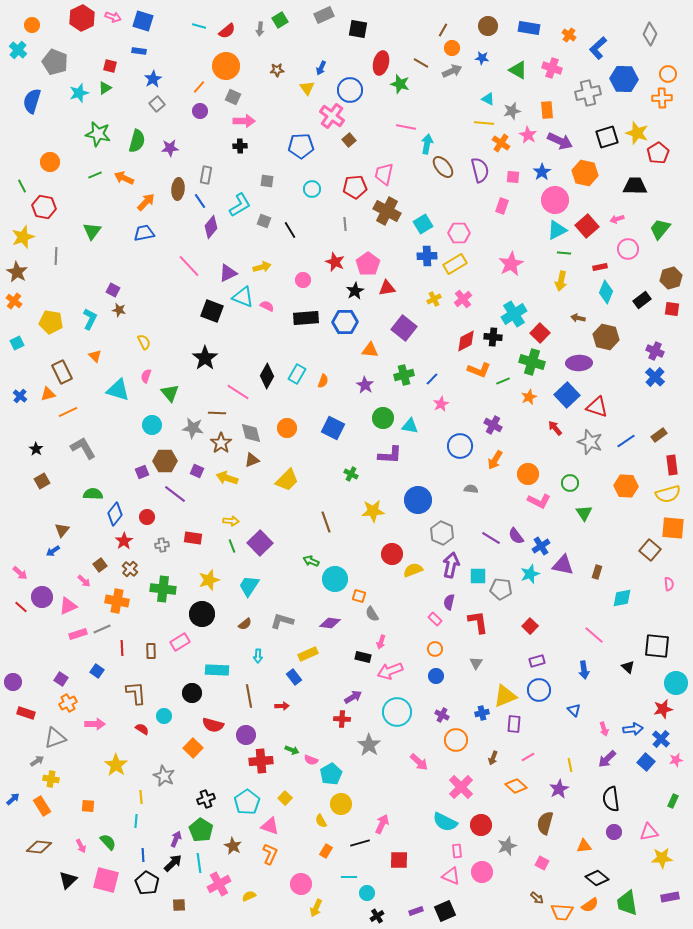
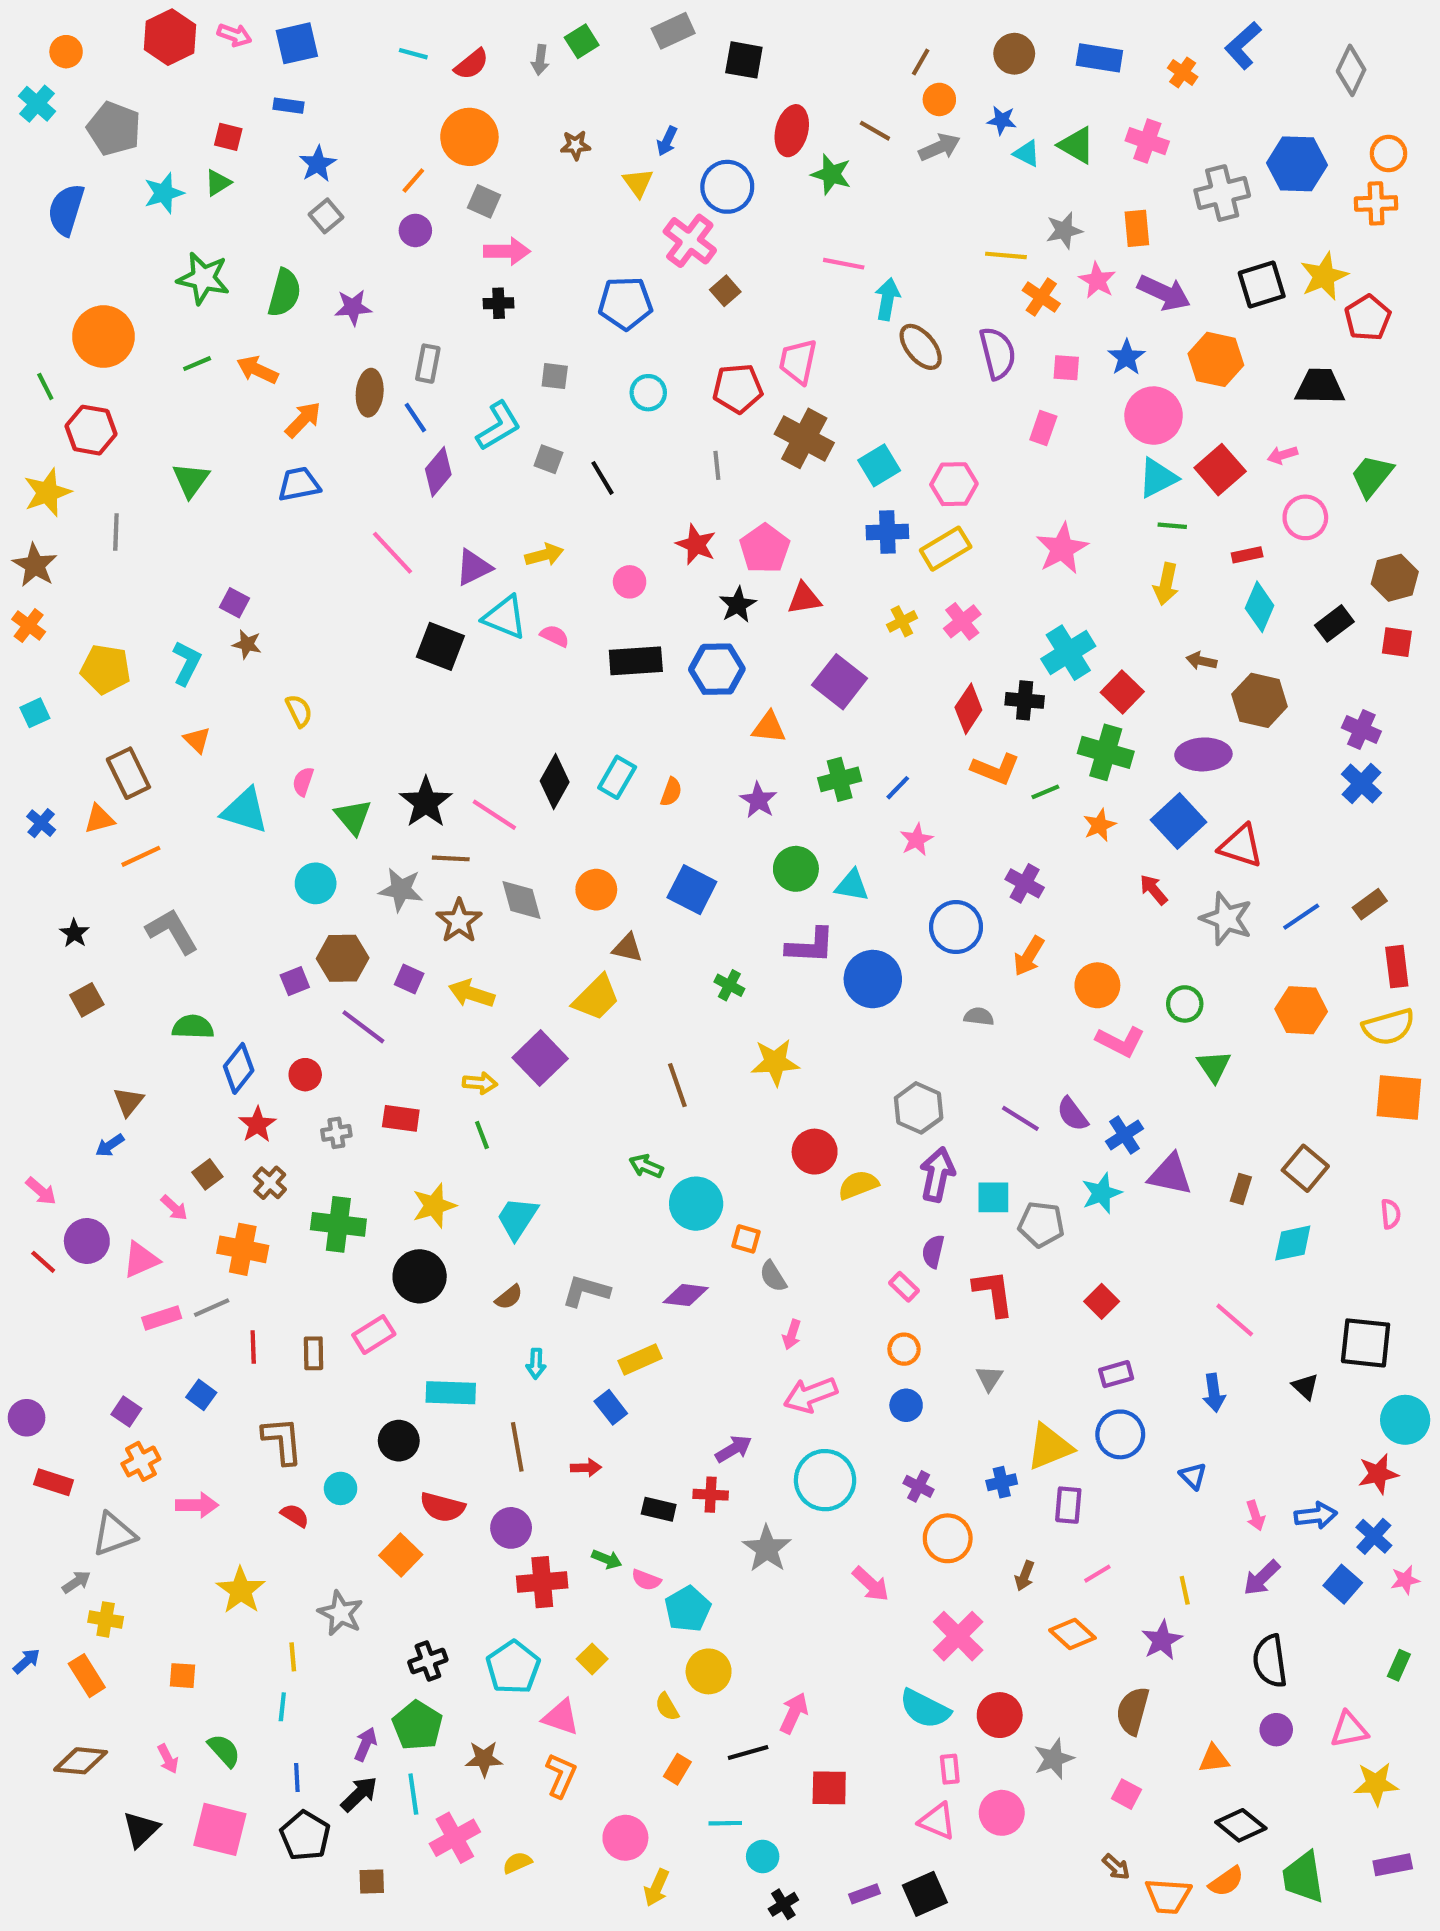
blue square: (143, 21) -> (297, 43), turned -30
blue L-shape: (598, 48) -> (1243, 45), moved
cyan triangle: (488, 99) -> (1027, 154), moved
yellow star: (637, 133) -> (1324, 276), turned 30
orange circle: (50, 162) -> (103, 337), size x1.5
red diamond: (466, 341) -> (968, 709), turned -30
black star: (205, 358) -> (426, 802), moved
brown triangle: (252, 460) -> (627, 948), moved, turned 35
blue circle: (418, 500) -> (873, 979), moved
purple square: (260, 543) -> (540, 1058), moved
brown square: (650, 550) -> (1305, 1168), moved
black rectangle: (363, 657) -> (659, 1509), moved
brown star: (233, 846) -> (484, 1759), turned -30

